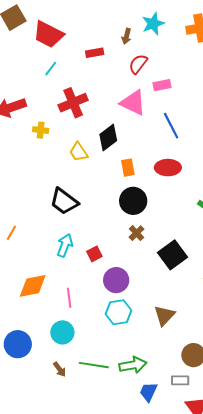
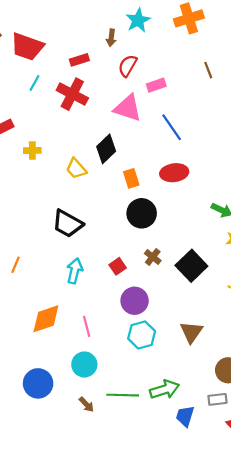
red cross: (73, 103) -> (72, 94), moved, turned -32
brown cross: (137, 233) -> (153, 257), moved
red square: (94, 254) -> (118, 266), moved

